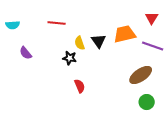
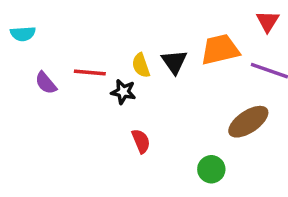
red line: (57, 23) -> (90, 72), moved
green circle: (147, 102) -> (211, 169), moved

